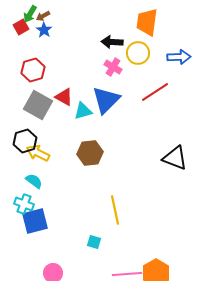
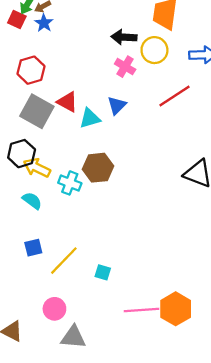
red square: (21, 27) -> (17, 20), turned -35
blue triangle: (106, 100) -> (117, 105), size x0.6
cyan cross: (24, 204) -> (70, 183), moved
yellow line: (115, 210) -> (64, 261), moved, turned 56
blue square: (35, 221) -> (33, 248), size x0.6

